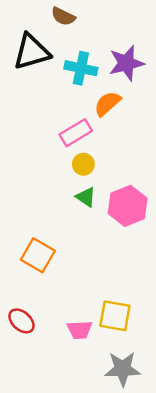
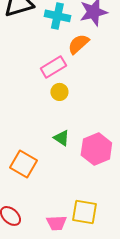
green triangle: (86, 197) -> (61, 138), moved
pink hexagon: (128, 206) -> (96, 149), moved

